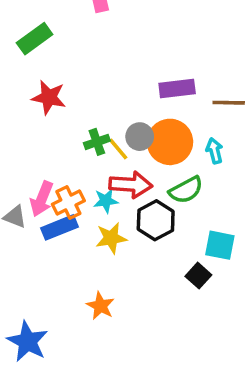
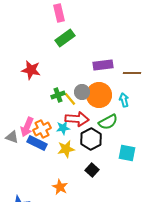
green rectangle: (35, 39) -> (65, 38), moved
blue rectangle: (59, 227) -> (37, 143), turned 48
black square: (198, 276) -> (92, 170), moved

